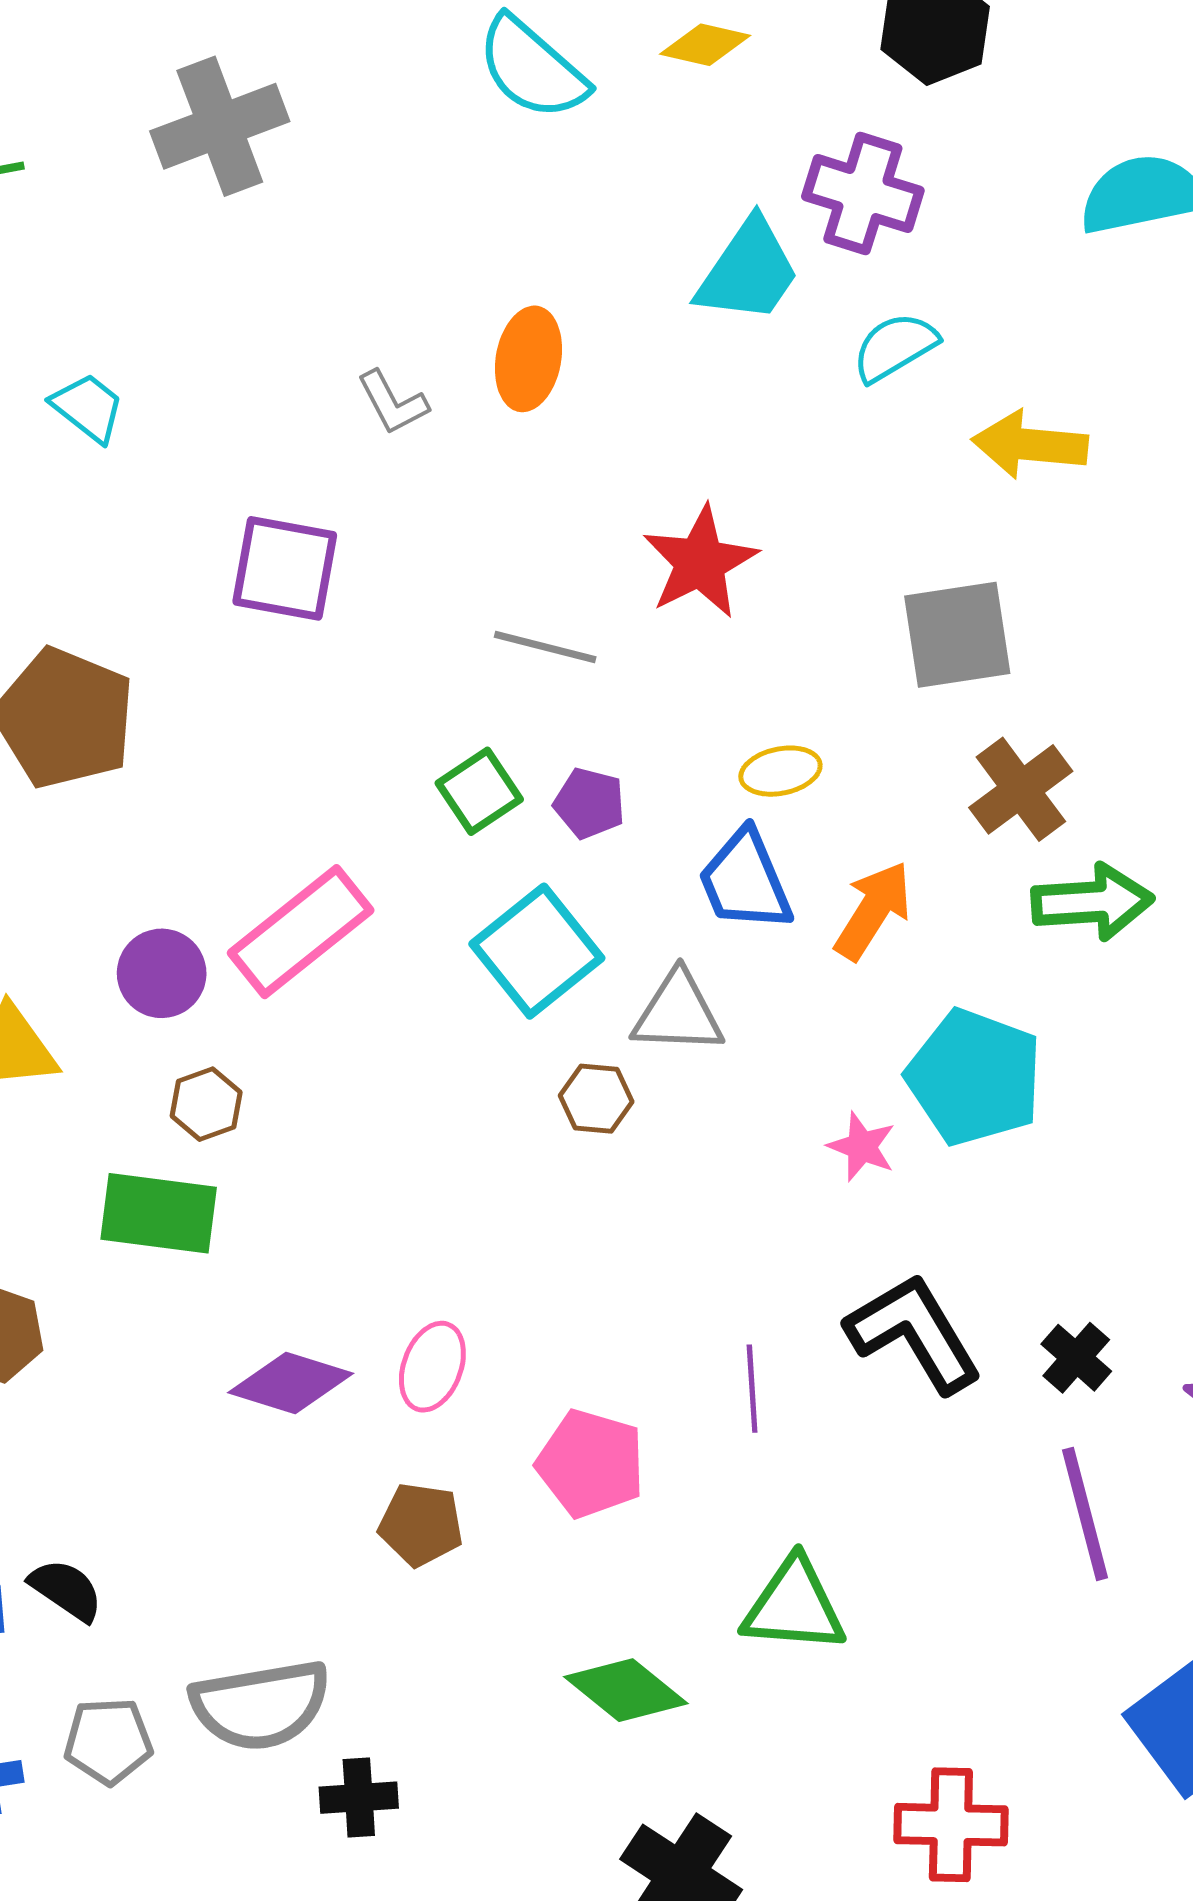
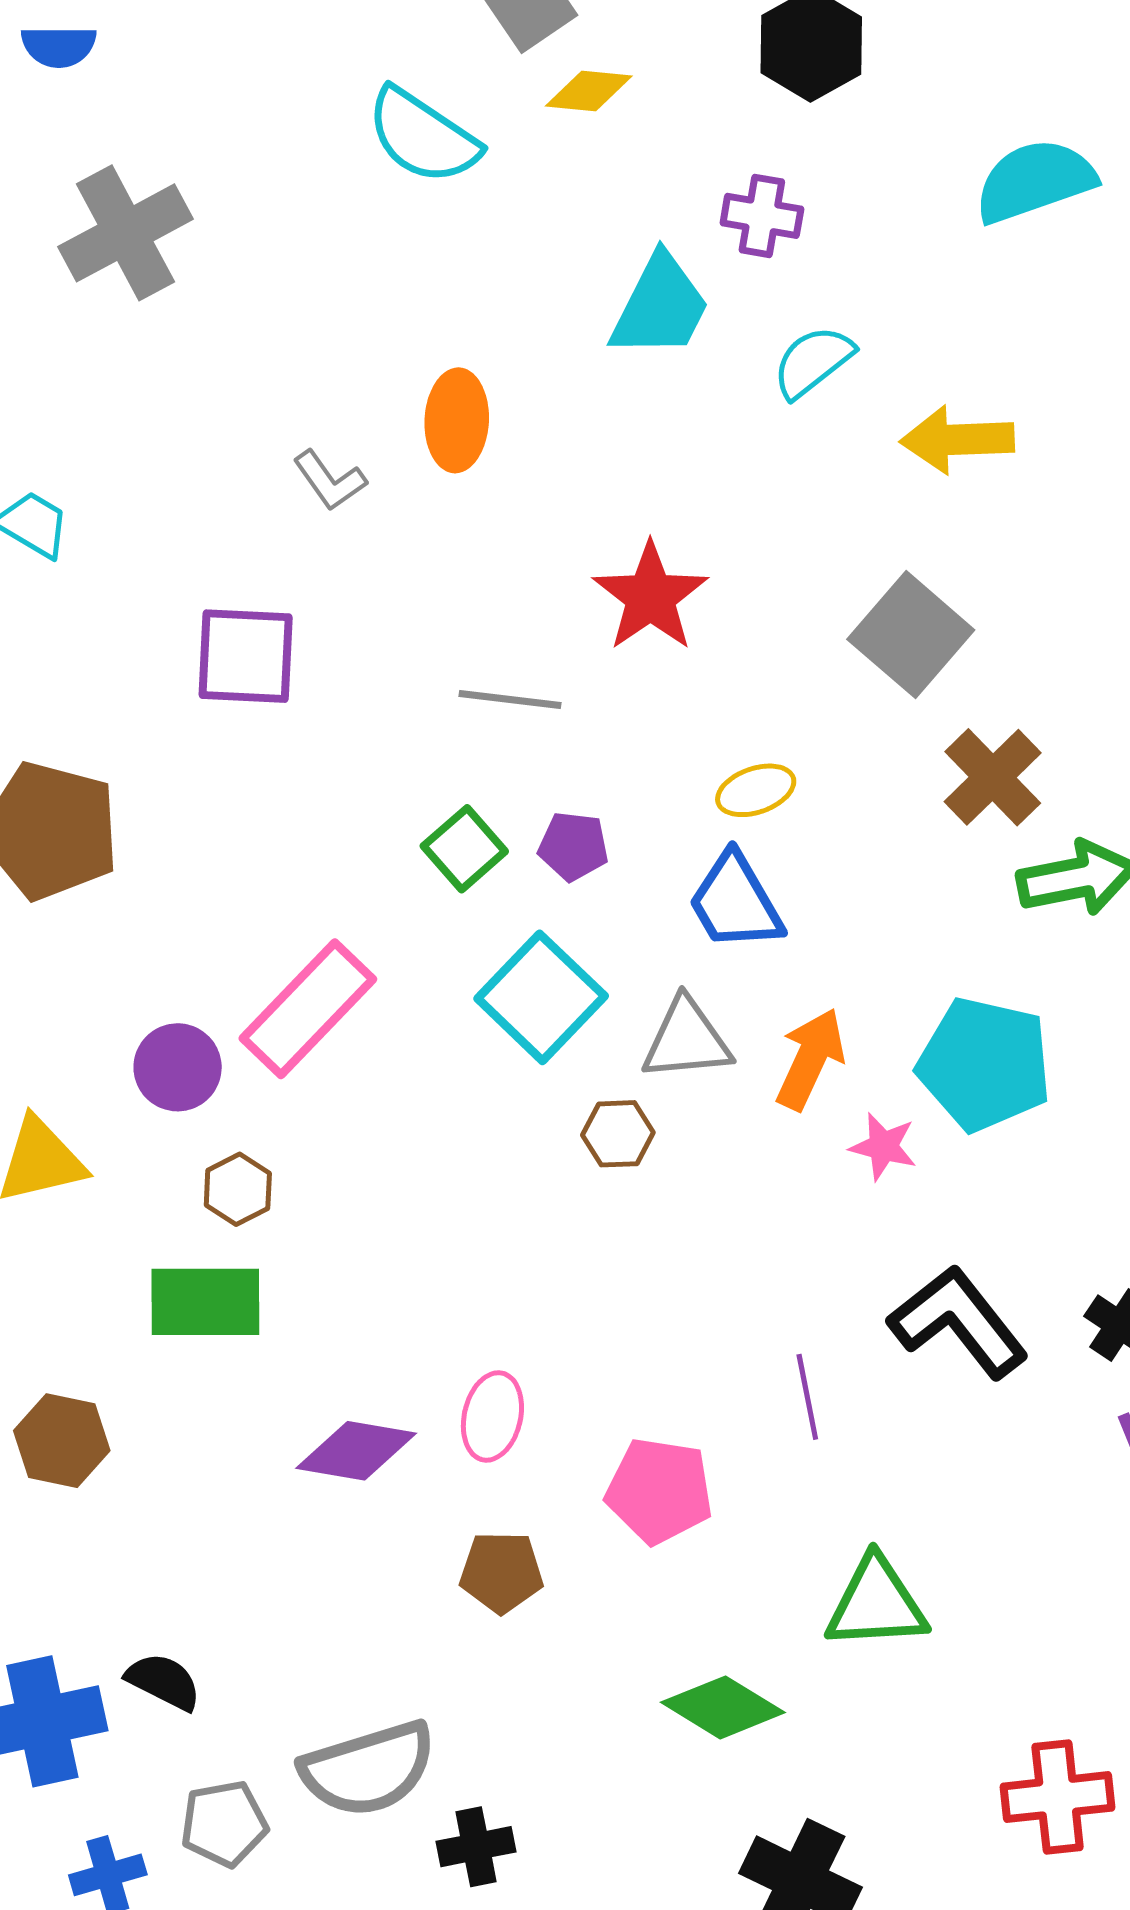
purple cross: (863, 194) -> (762, 216), size x0.7
gray square: (957, 635) -> (911, 635), turned -33
orange arrow: (873, 911) -> (810, 1059), moved

